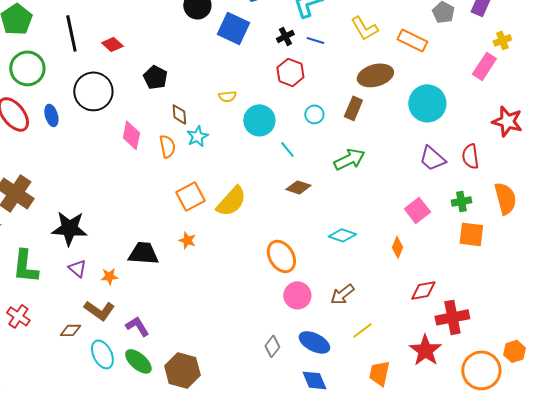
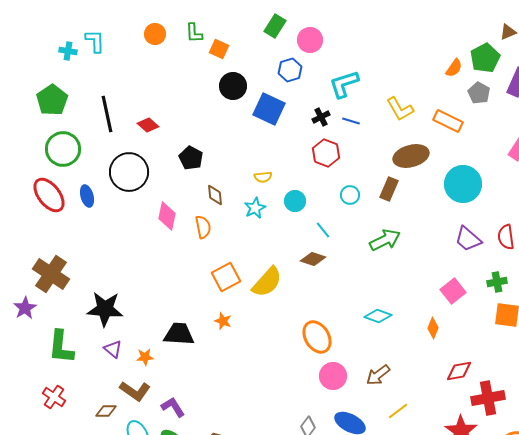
cyan circle: (259, 120) -> (295, 201), size x0.7
cyan star: (197, 136) -> (255, 208), moved
brown diamond: (298, 187) -> (313, 259), moved

